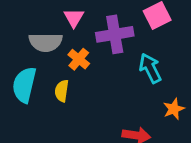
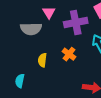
orange cross: (79, 59) -> (69, 54), moved
cyan semicircle: (24, 85) -> (20, 81), moved, size x0.6

